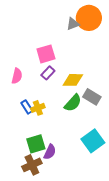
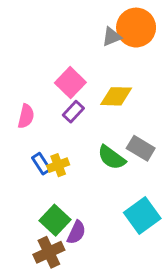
pink square: (46, 54) -> (70, 83), turned -30
yellow diamond: (73, 80) -> (116, 96), moved
green semicircle: (73, 103) -> (112, 157), turned 84
green square: (36, 144) -> (55, 220), turned -30

